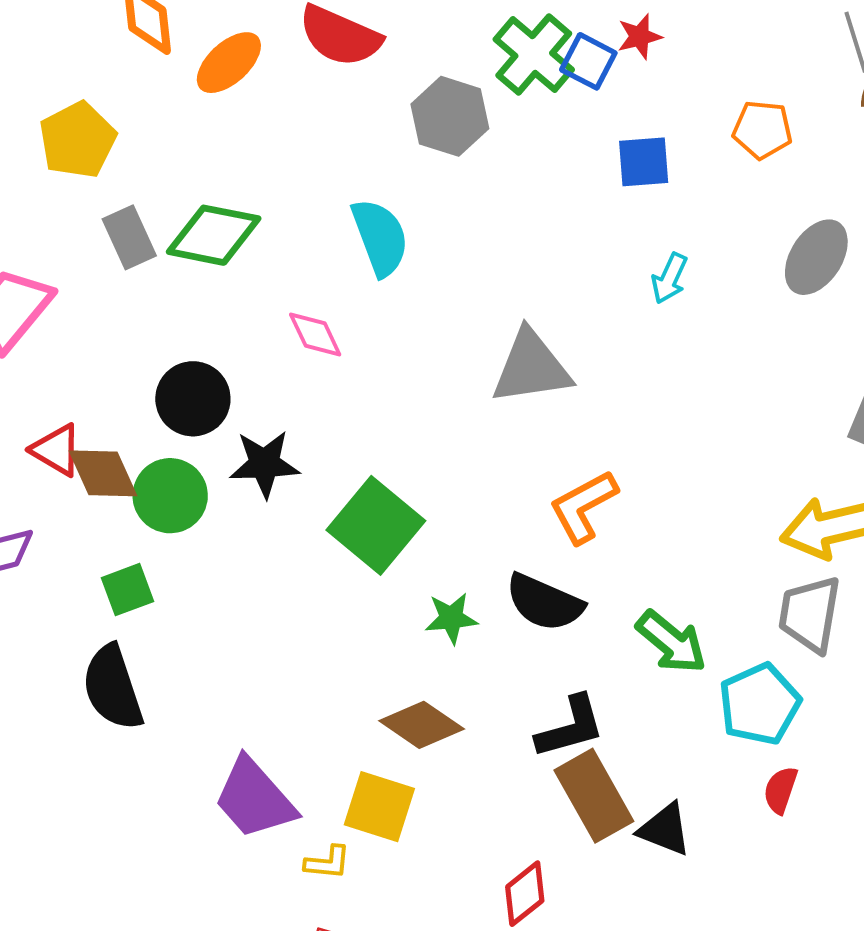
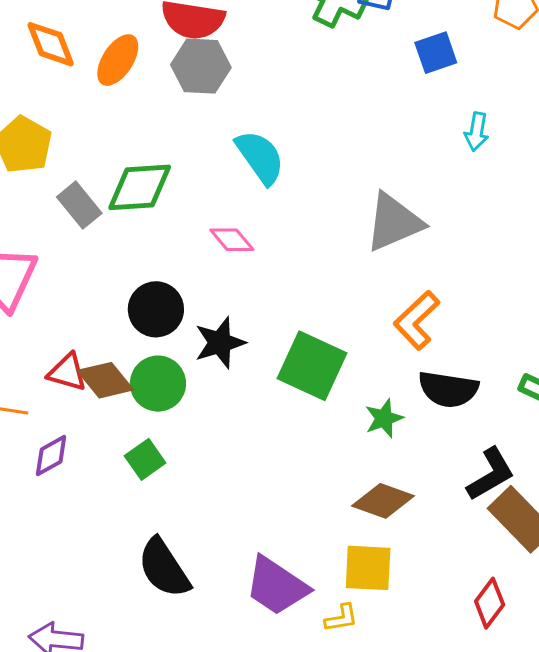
gray hexagon: (450, 116) -> (201, 66), moved
orange L-shape: (583, 507) -> (417, 320), moved
black semicircle: (113, 688) -> (164, 568), moved

